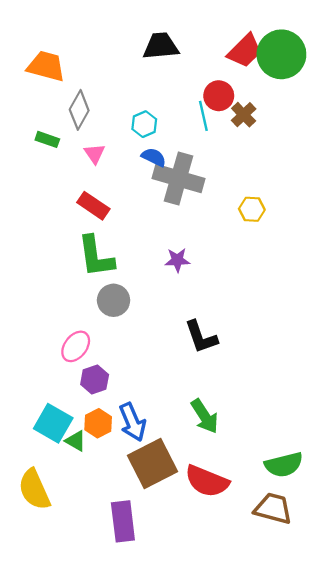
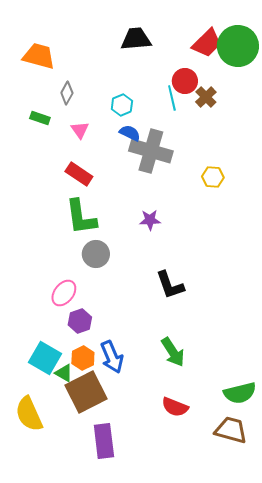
gray diamond: (79, 110) -> (67, 93), size x0.7
brown square: (153, 463) -> (86, 392), moved
red semicircle: (207, 481) -> (175, 407), size x0.7

